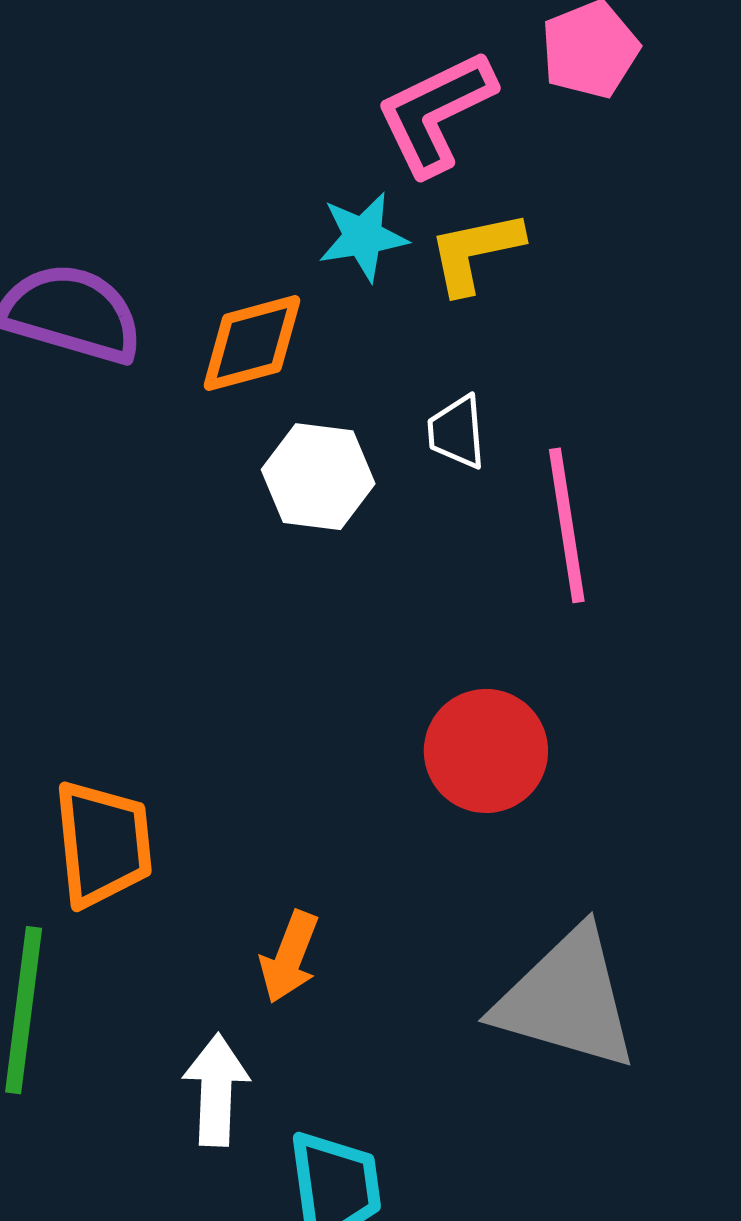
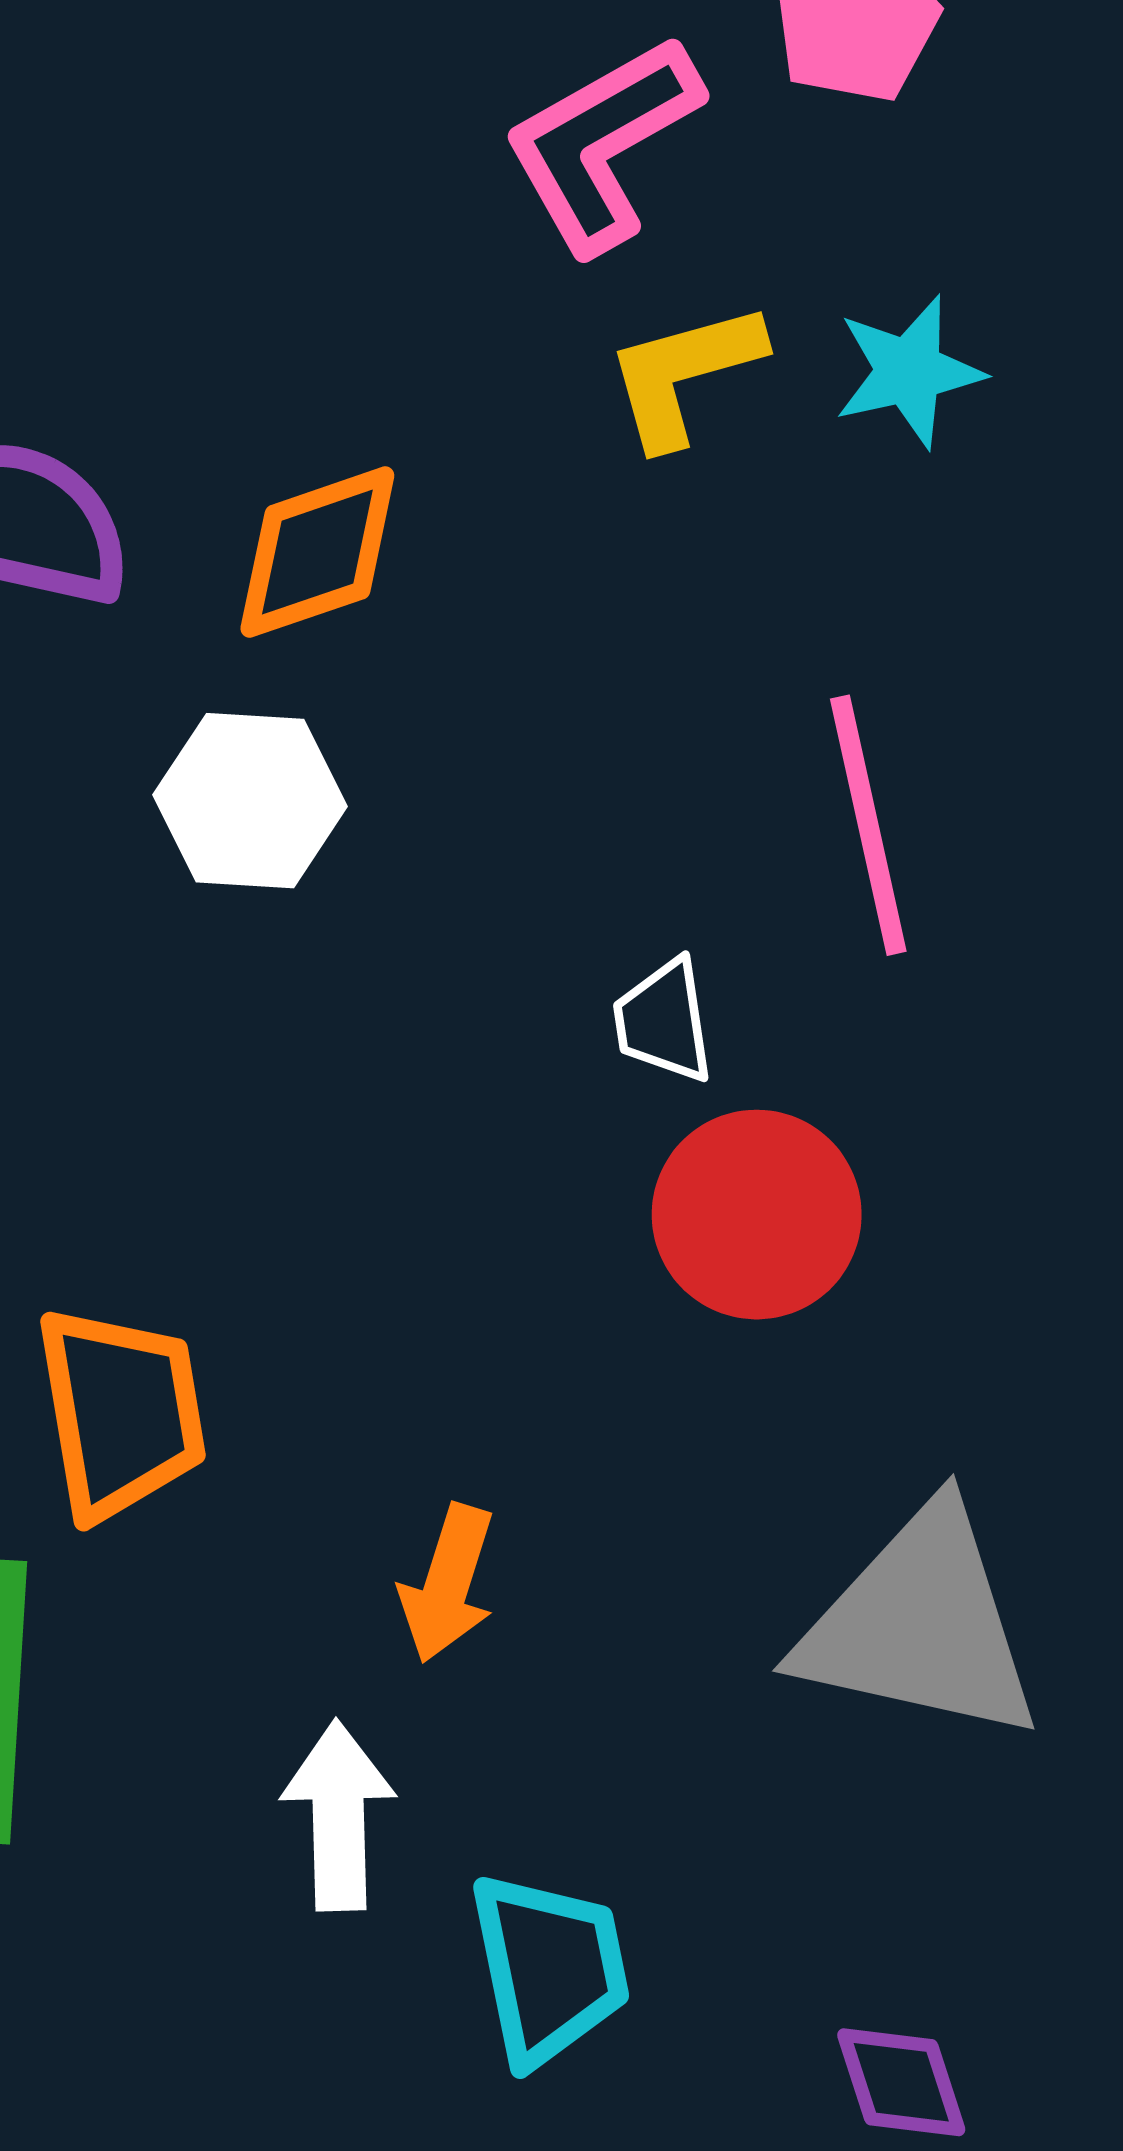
cyan star: (363, 237) -> (909, 371), moved
white trapezoid: (457, 432) -> (664, 1021), moved
white hexagon: (318, 477) -> (250, 801), moved

